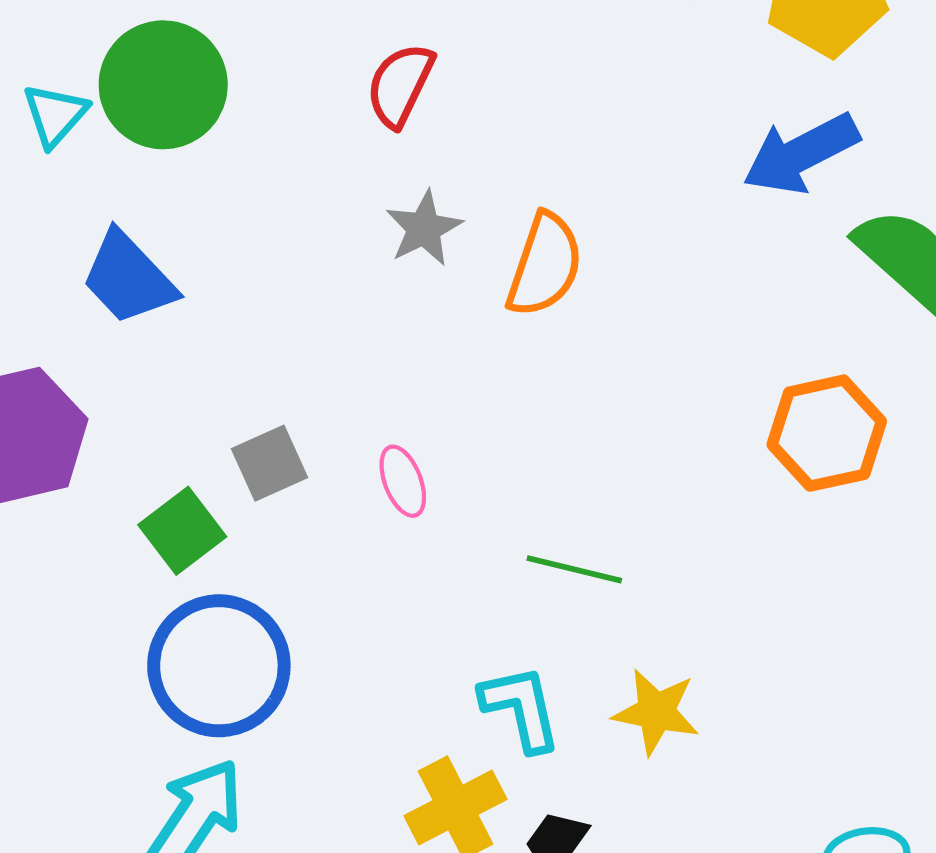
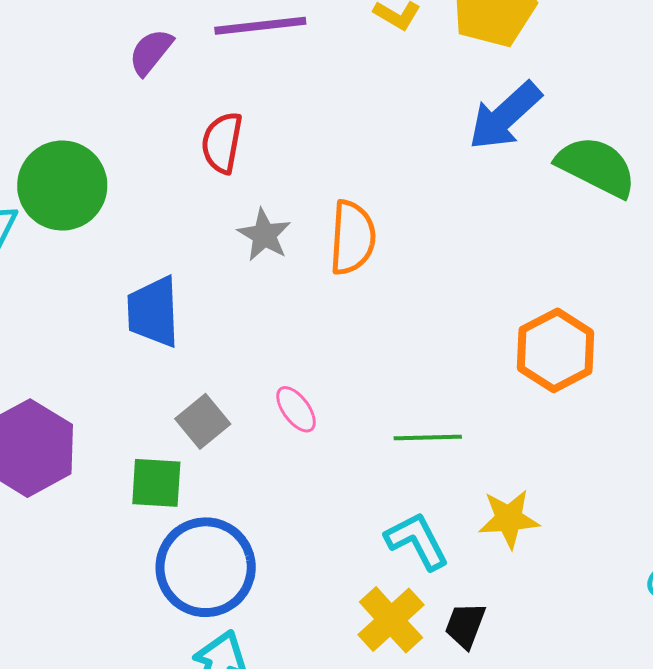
blue trapezoid: (128, 278) -> (153, 312), moved, turned 56
orange hexagon: (827, 433) -> (556, 350), moved
green square: (182, 531) -> (156, 483), turned -34

